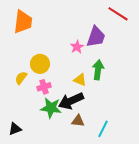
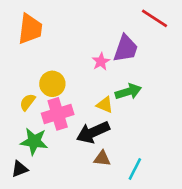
green arrow: (98, 70) -> (128, 92), turned 66
pink cross: (44, 87) -> (58, 114), size x1.6
green star: (51, 108) -> (34, 141), moved

